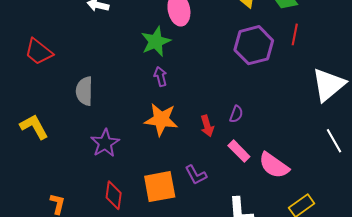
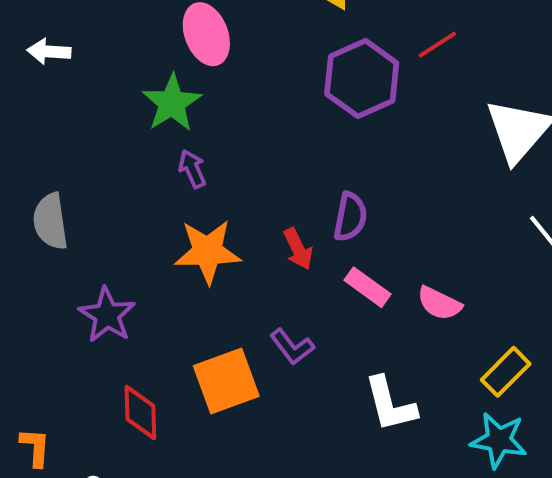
red line: (295, 34) -> (437, 45), turned 55
purple semicircle: (236, 114) -> (350, 217), size x1.4
pink semicircle: (274, 165) -> (439, 303), size x0.7

